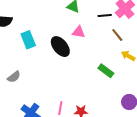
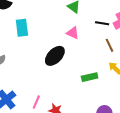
black ellipse: (60, 47) -> (55, 56), moved, turned 70
green rectangle: (106, 71) -> (90, 77), turned -63

